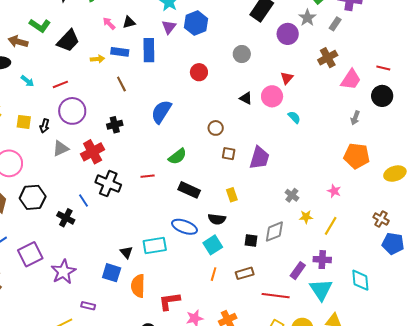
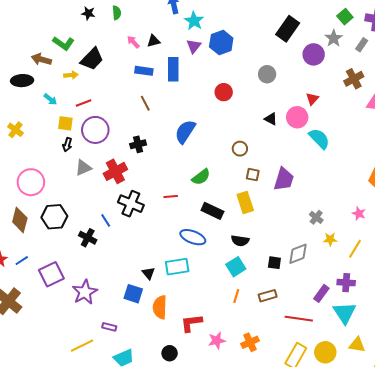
yellow arrow: (97, 59) -> (71, 75), moved
cyan semicircle: (294, 117) -> (319, 139), size x1.6
yellow square: (24, 122) -> (65, 123), moved
yellow rectangle: (232, 195) -> (245, 202), moved, size x1.5
blue ellipse: (184, 227) -> (193, 237), moved

